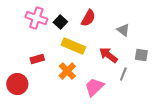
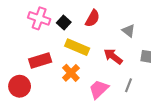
red rectangle: (37, 59) -> (40, 61), size x1.5
gray line: (123, 74) -> (129, 85), moved

